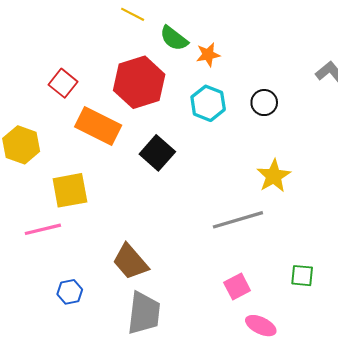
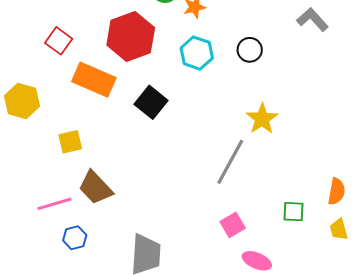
yellow square: (70, 190) -> (70, 142), size x0.7
gray line: (238, 220) -> (230, 162), turned -42
pink line: (43, 229) -> (55, 204), moved
brown trapezoid: (130, 262) -> (95, 188), moved

